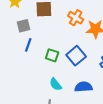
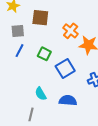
green square: (52, 55) -> (44, 54), moved

